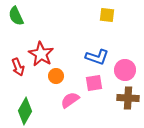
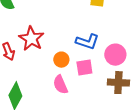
orange circle: (56, 76) -> (61, 60), moved
pink semicircle: (70, 100) -> (60, 85), turned -78

